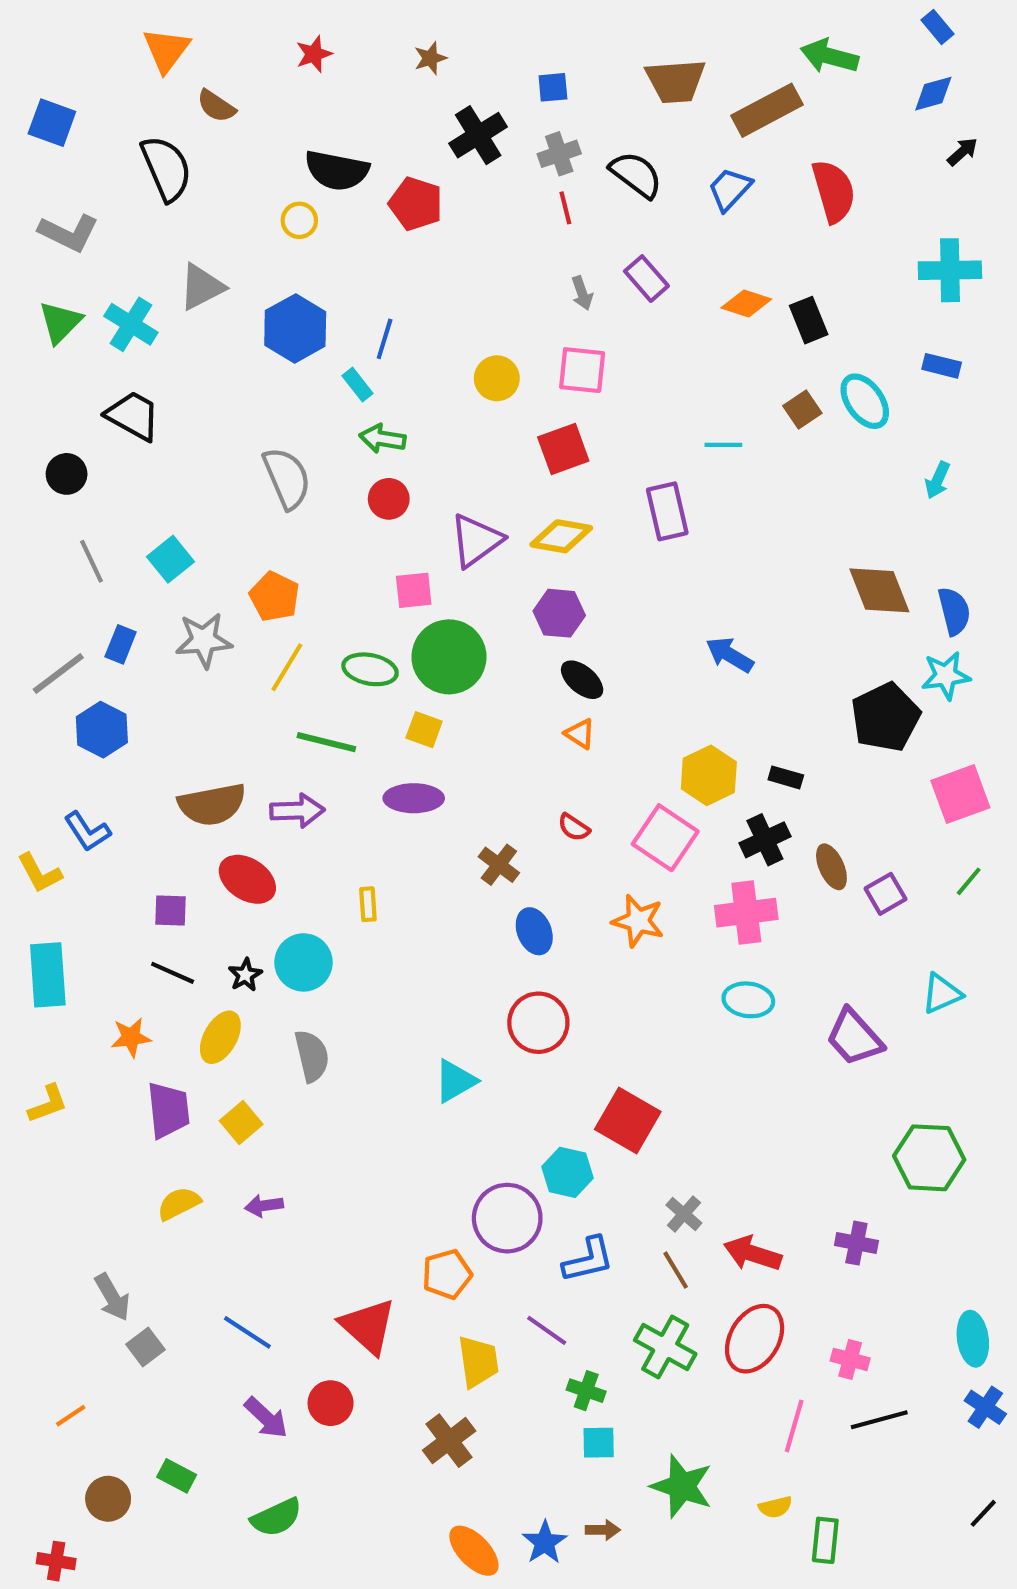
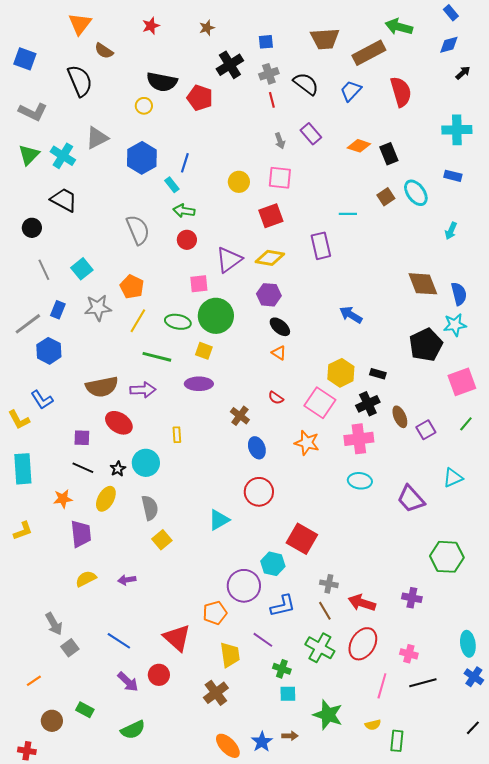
yellow square: (241, 1122) -> (162, 540), moved
gray cross: (684, 1214) -> (329, 584), turned -30

